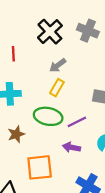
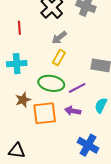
orange square: (40, 167) -> (45, 113), moved

